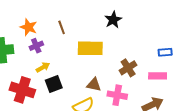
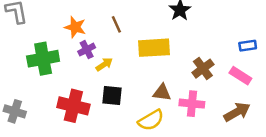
yellow arrow: (43, 67) -> (104, 64), moved
pink rectangle: (158, 76) -> (240, 76), turned 36
black square: (54, 84) -> (112, 96), turned 30

